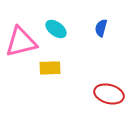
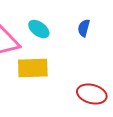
yellow rectangle: (50, 68) -> (33, 68), size x1.4

